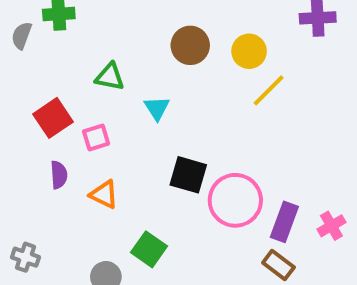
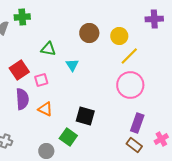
purple semicircle: (59, 175) -> (22, 99), size x1.5
black square: (188, 175) -> (85, 116), moved
pink circle: (235, 200) -> (130, 85), moved
pink cross: (331, 226) -> (161, 139), moved

